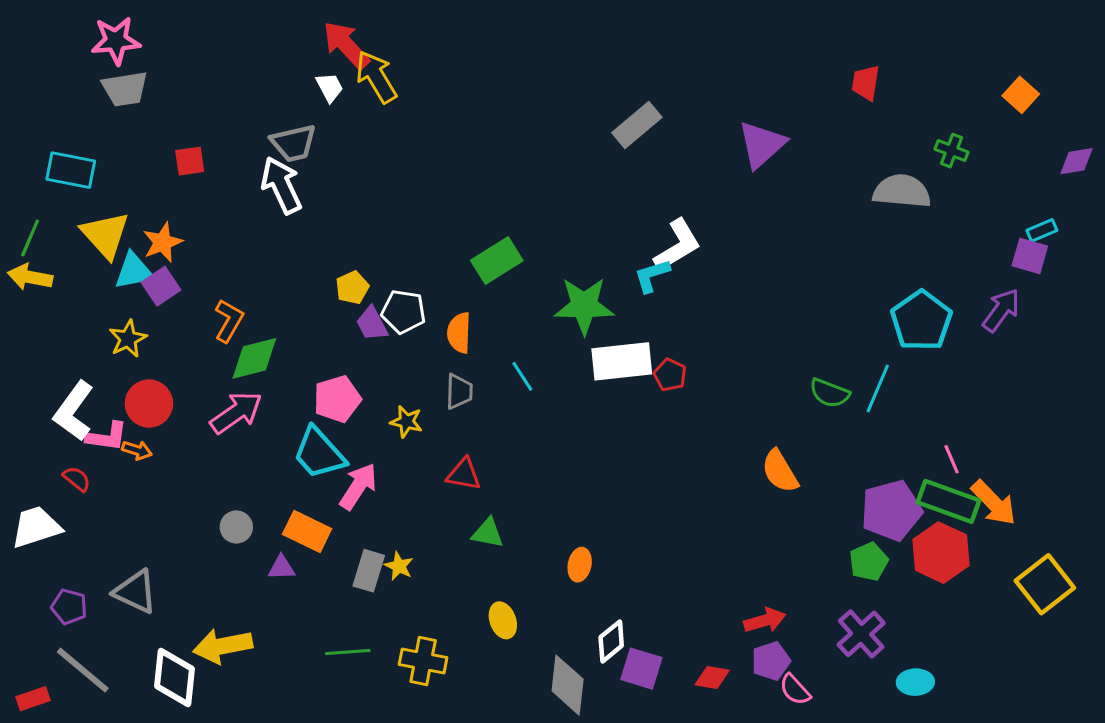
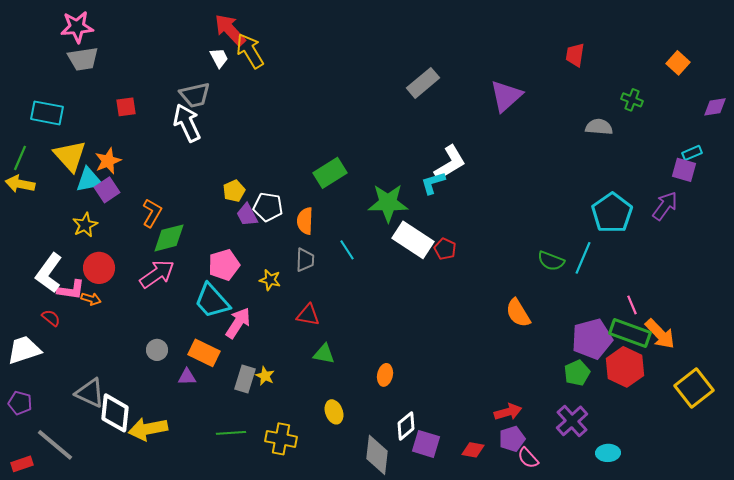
gray semicircle: (902, 191) -> (599, 127), size x0.7
white rectangle: (622, 361) -> (413, 240), turned 39
purple pentagon: (69, 607) -> (20, 403), moved
white diamond: (175, 678) -> (115, 413), moved

